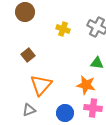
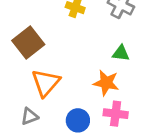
brown square: (28, 55) -> (28, 42), size x1.6

